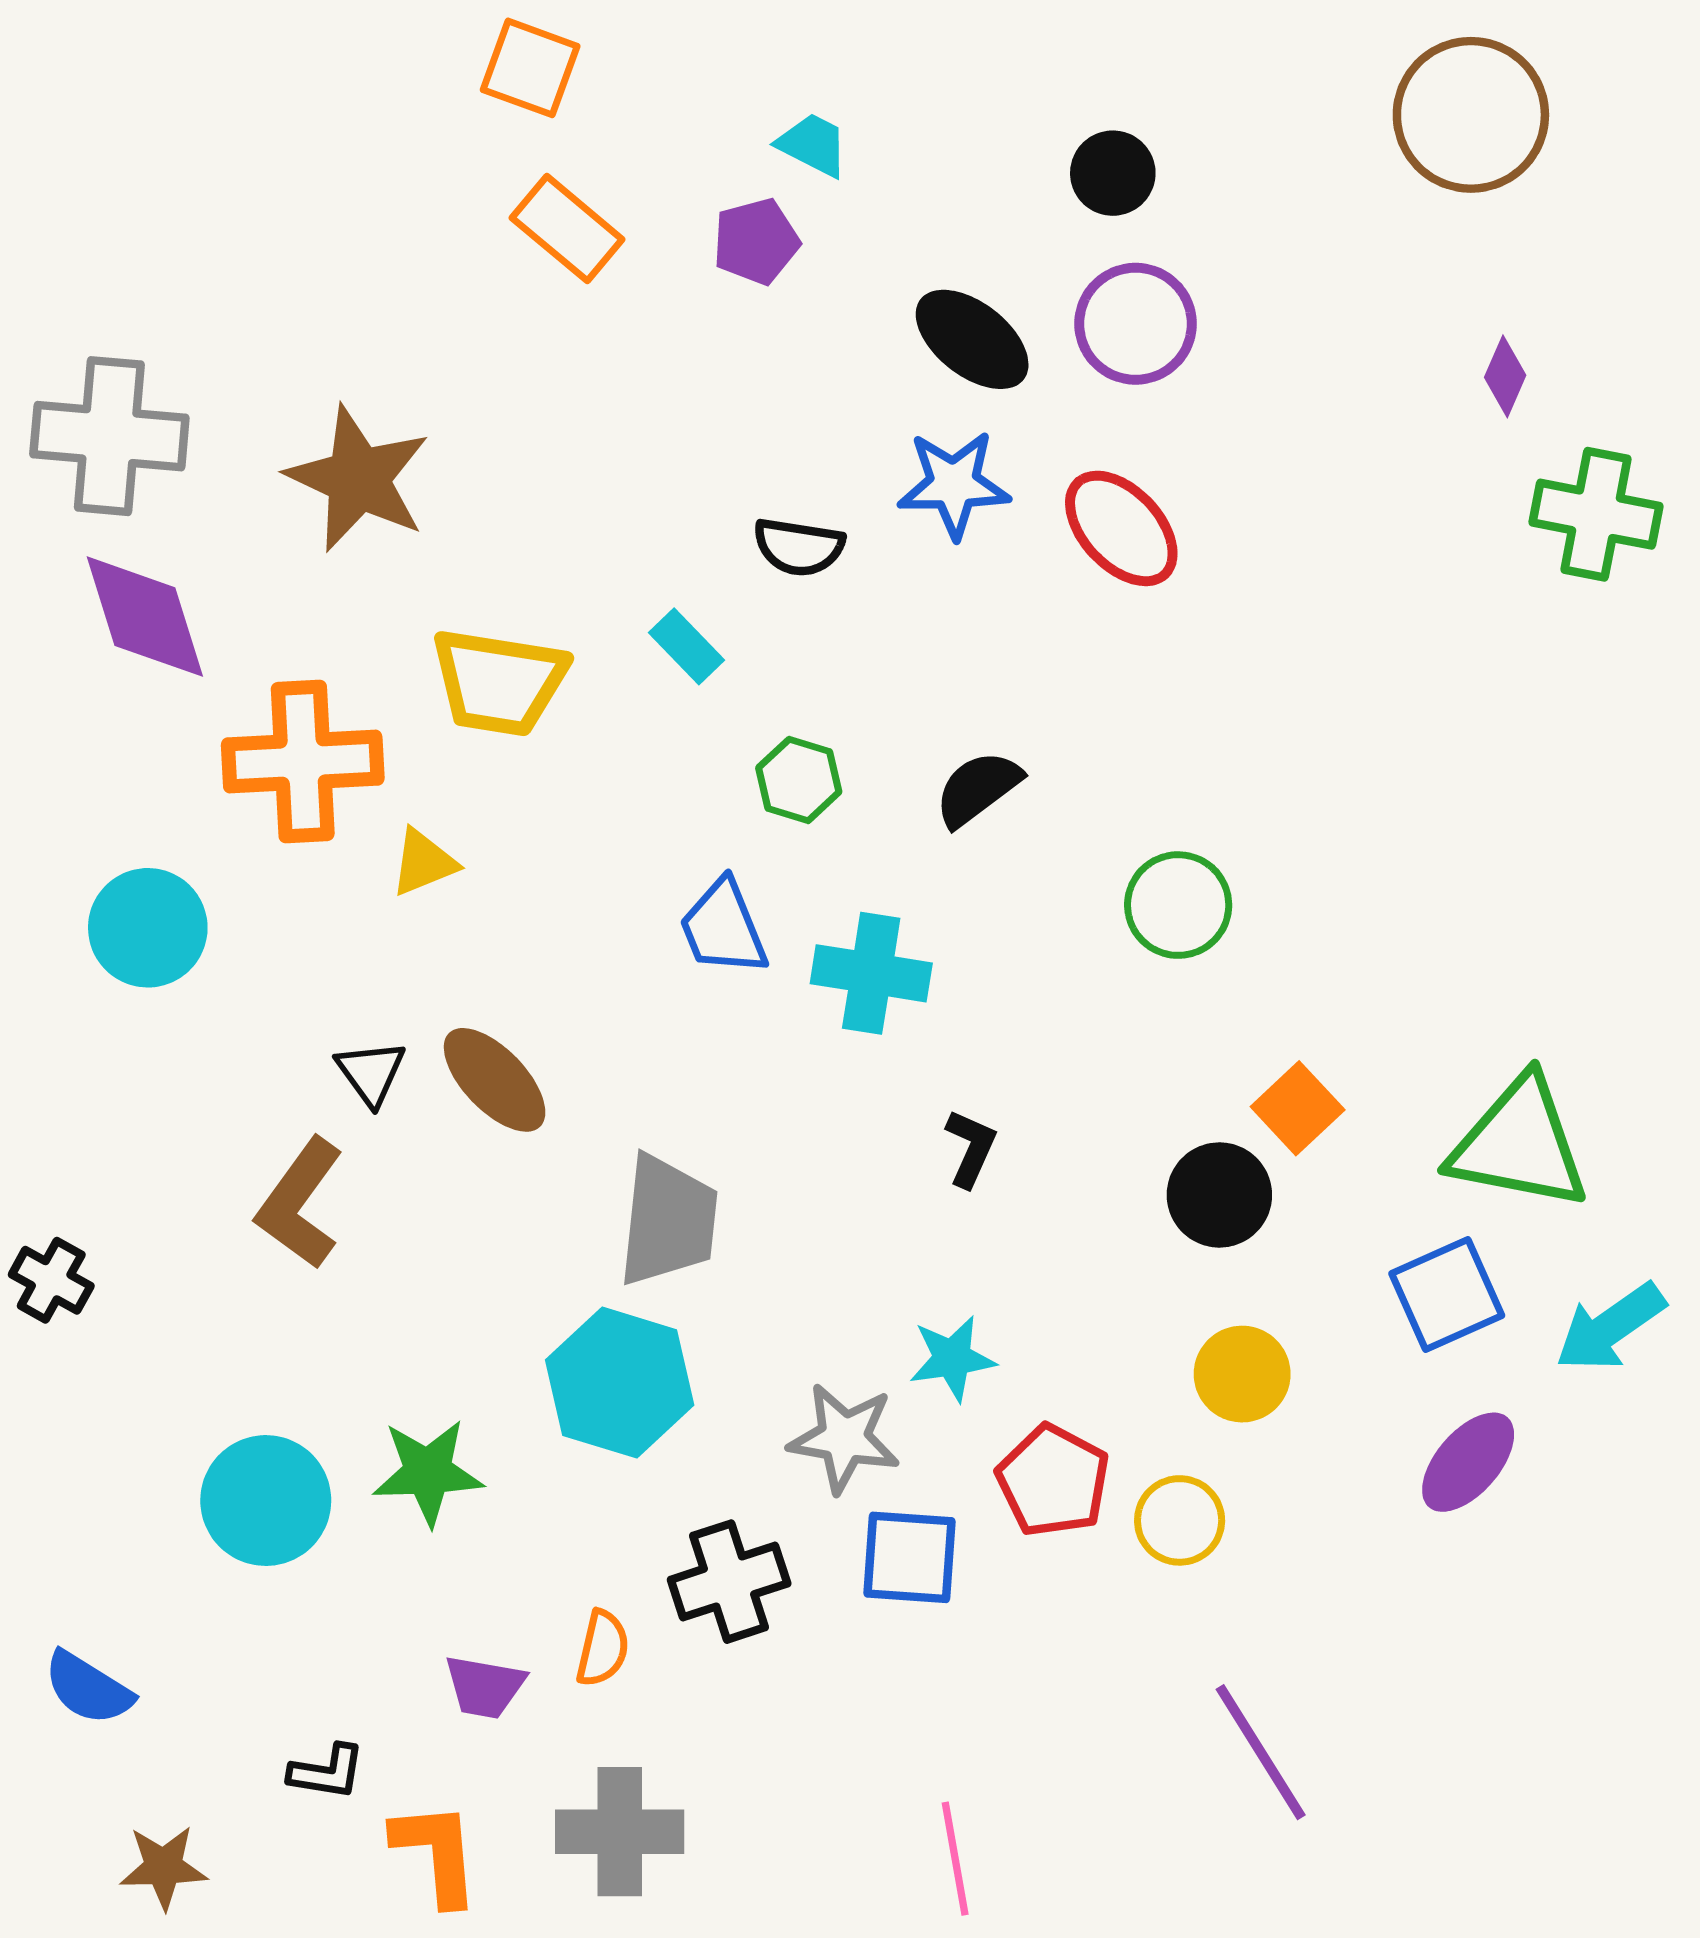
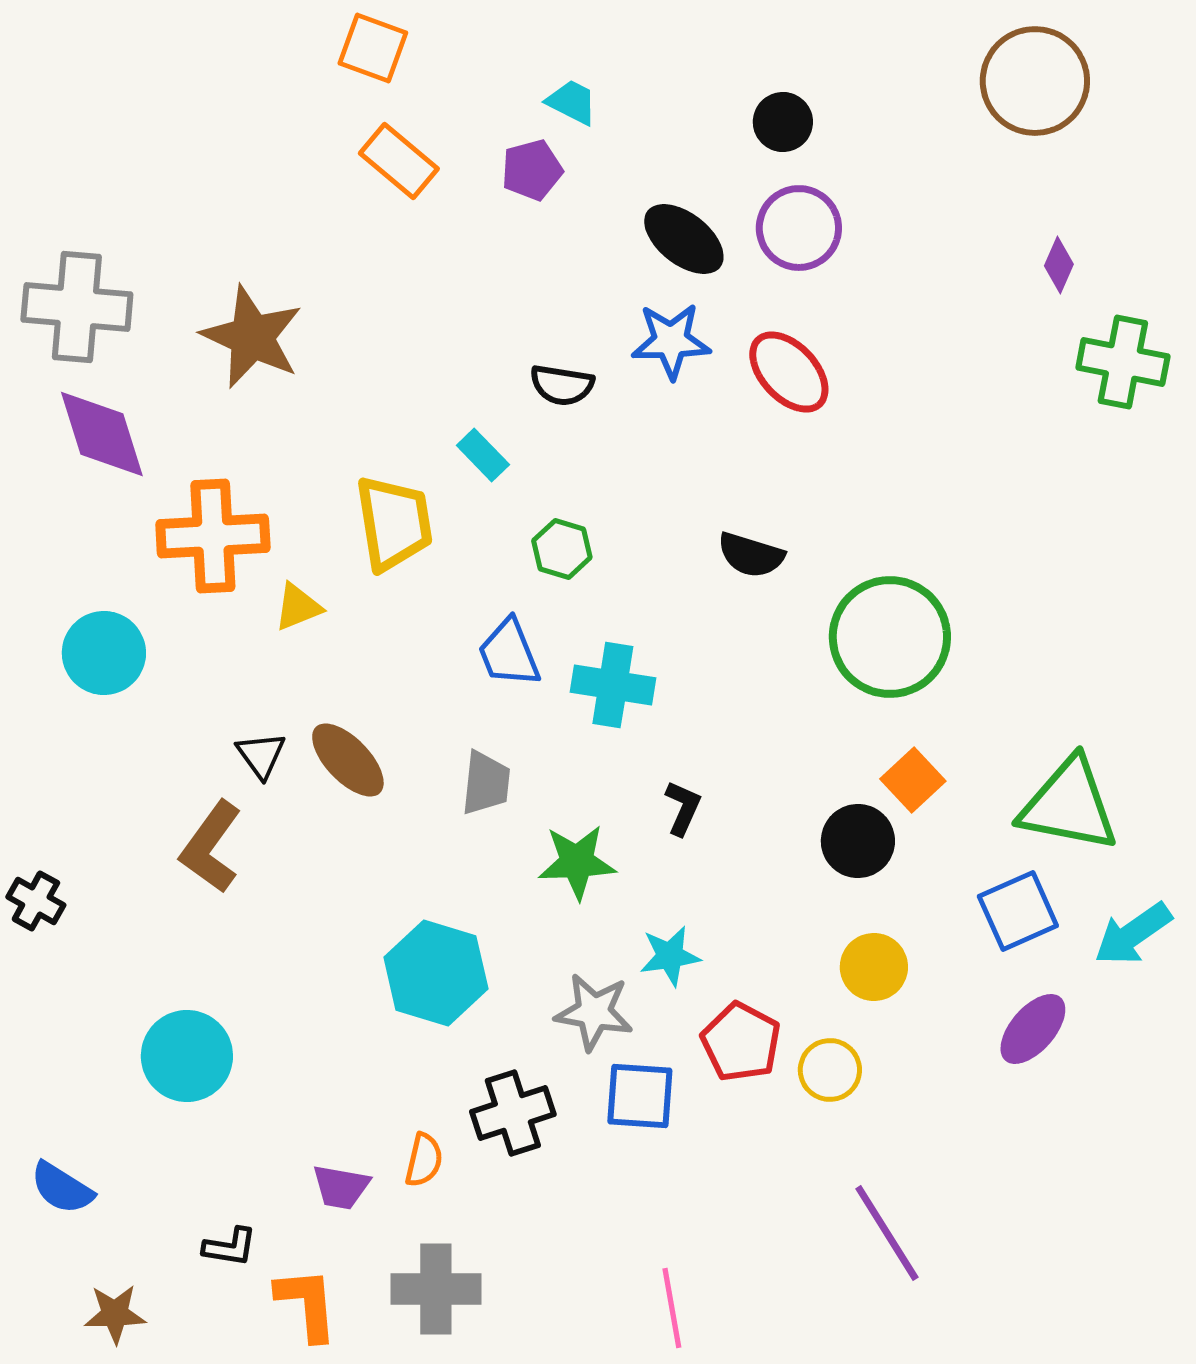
yellow trapezoid: (499, 682) -> (394, 523), moved, turned -108
black semicircle: (978, 789) -> (751, 555), moved, turned -126
green circle: (1178, 905) -> (890, 637), moved, size x1.6
gray trapezoid: (668, 1221) -> (486, 783), moved, size x0.7
green star: (428, 1472) -> (577, 862), moved

